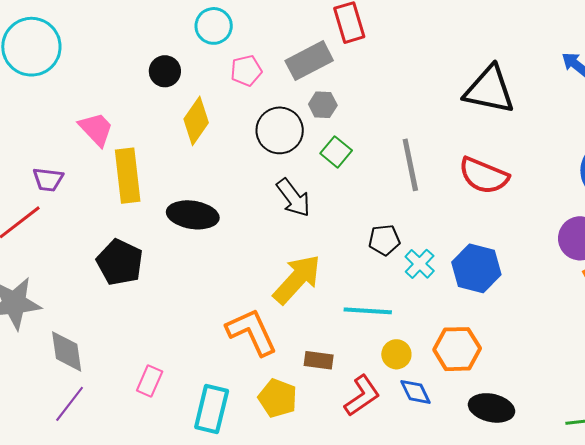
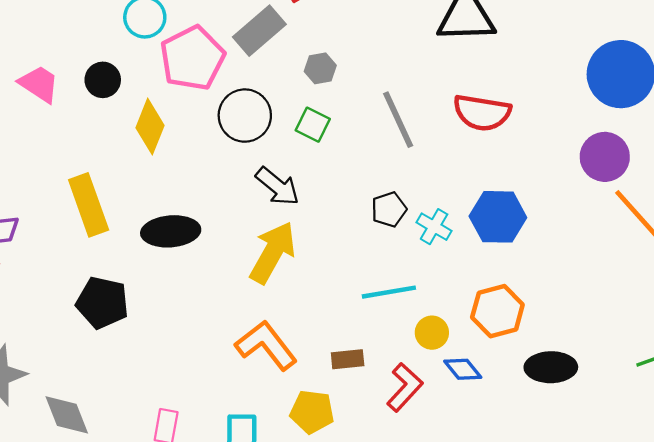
pink pentagon: (246, 71) -> (192, 58), size x1.8
gray hexagon: (323, 105) -> (320, 68), moved
pink trapezoid: (96, 129) -> (39, 84), moved
yellow arrow: (297, 279) -> (273, 252), moved

